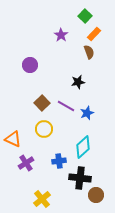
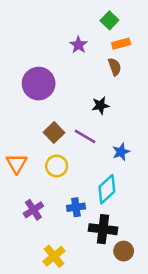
orange rectangle: (94, 34) -> (121, 44), turned 32
purple circle: (30, 65) -> (39, 84), size x1.6
blue star: (87, 113) -> (121, 152), moved
orange triangle: (13, 139) -> (17, 163), moved, turned 36

